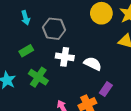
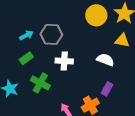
cyan arrow: (26, 18) -> (26, 35), moved, turned -96
white semicircle: (93, 64) -> (105, 60), moved

